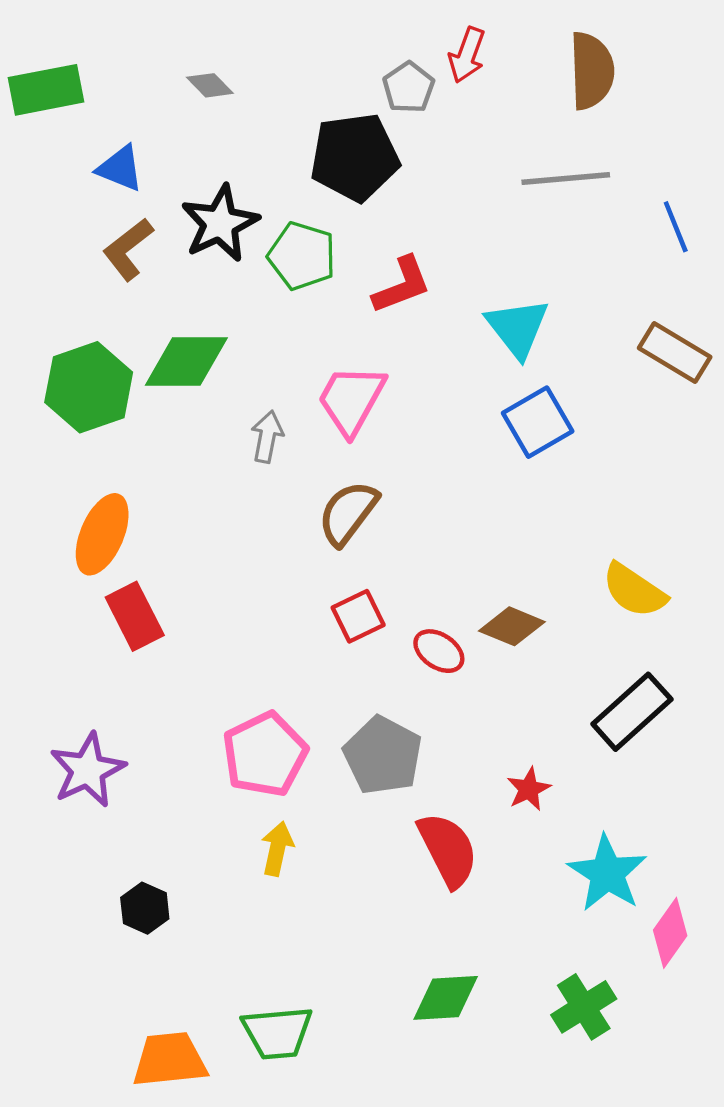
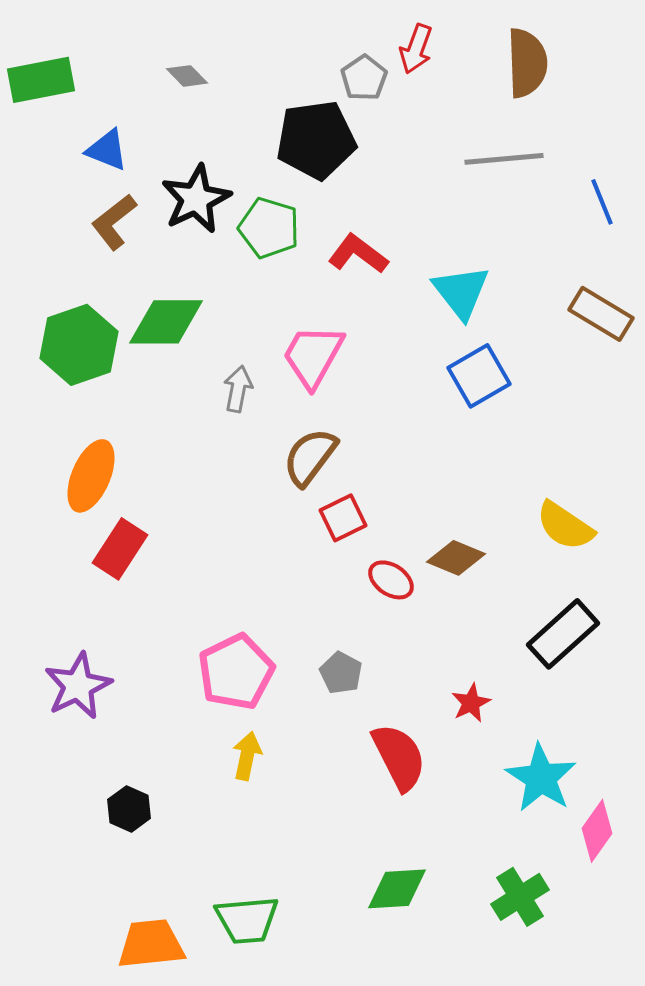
red L-shape: (402, 285) -> (358, 254), turned -122
red rectangle: (135, 616) -> (120, 549), turned 60
red square: (358, 616) -> (343, 518), moved
gray pentagon: (383, 755) -> (341, 673), size x0.6

